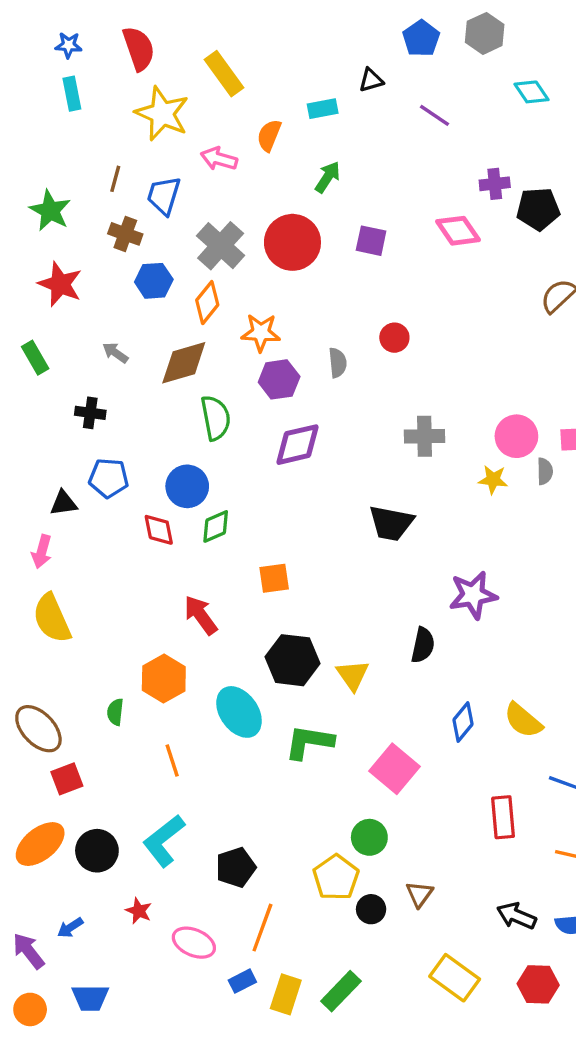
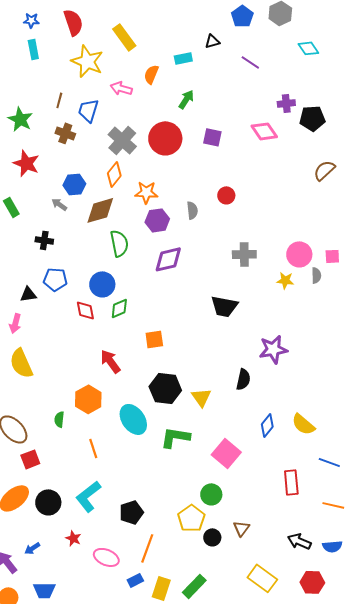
blue hexagon: (154, 281) -> (74, 184), moved

